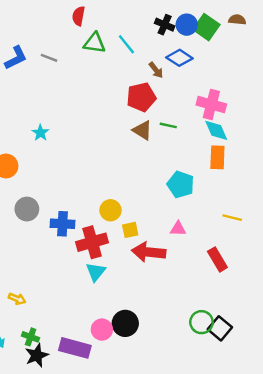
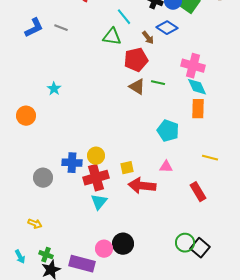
green triangle: (95, 43) -> (112, 37), moved
gray circle: (27, 209) -> (43, 178), moved
yellow circle: (110, 210) -> (96, 156), moved

